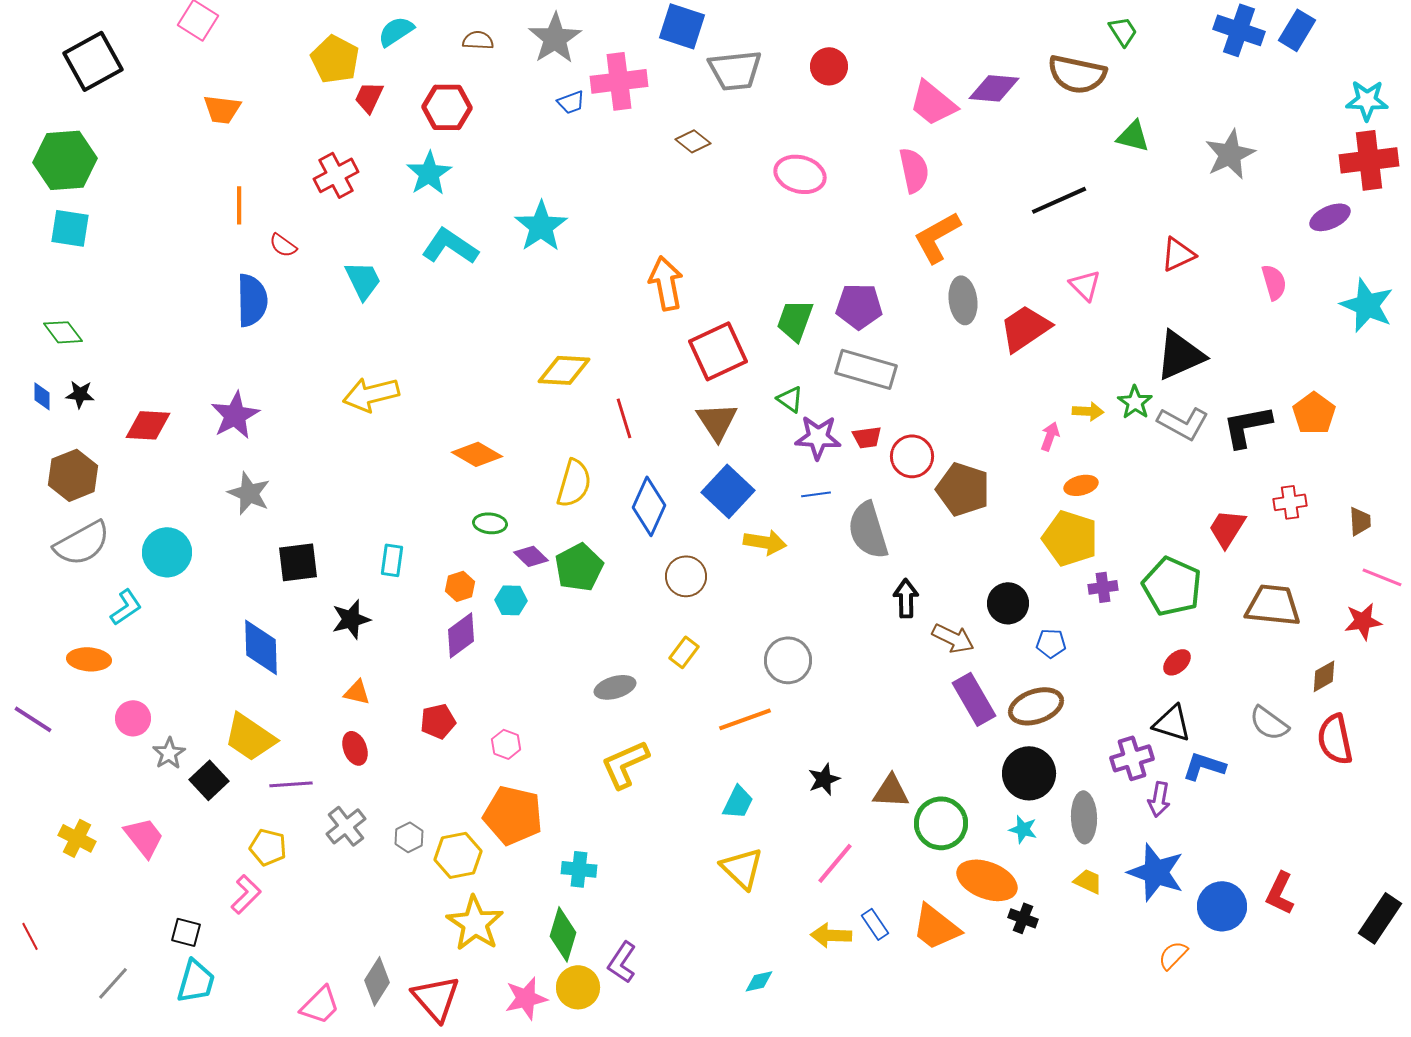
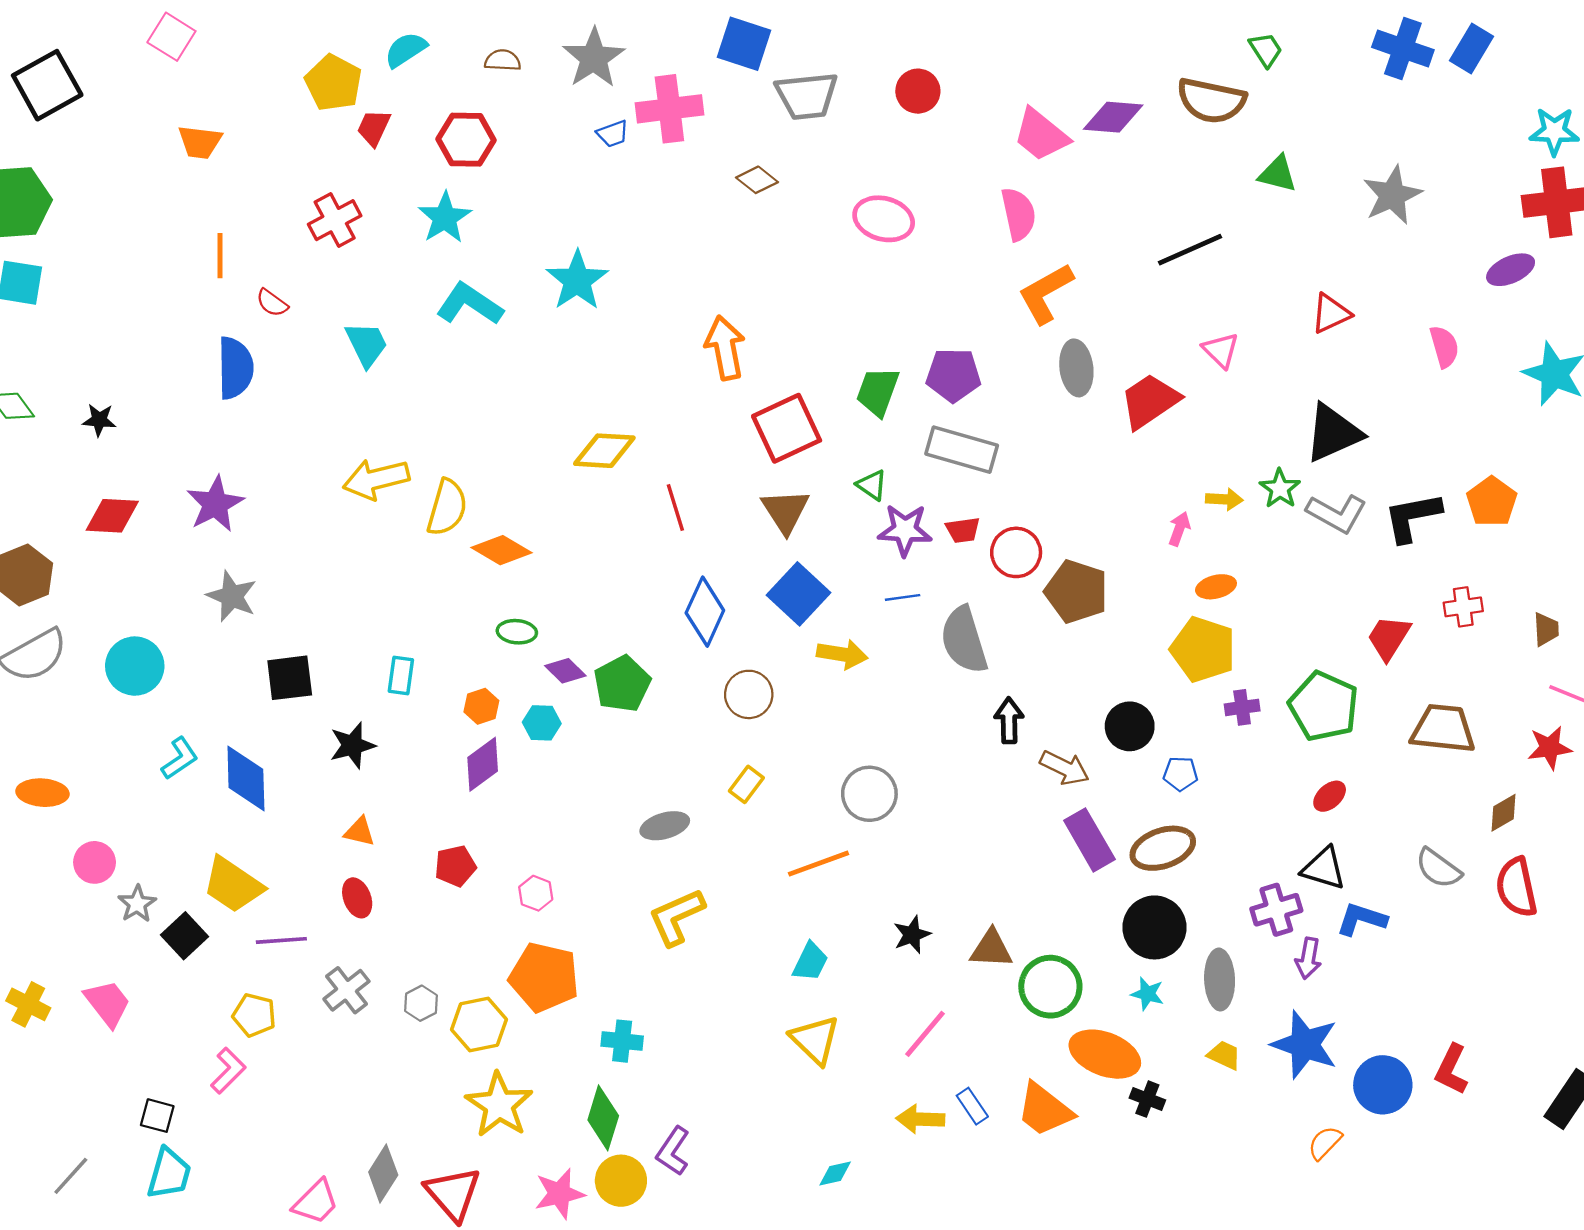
black star: (80, 394) -> (99, 420), moved
yellow semicircle: (574, 483) -> (447, 508), moved
cyan L-shape: (126, 607) -> (180, 758), moved

